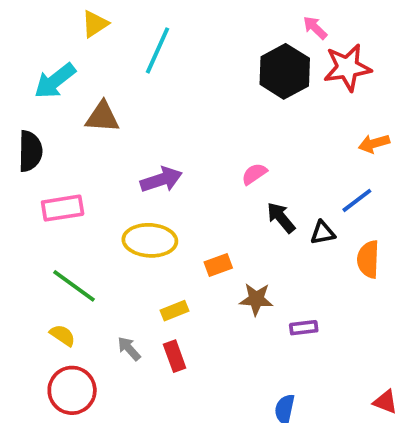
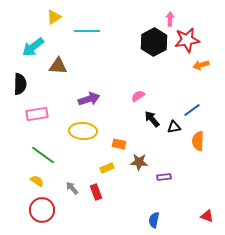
pink arrow: (315, 28) -> (170, 19), turned 48
cyan line: (157, 50) -> (87, 31), turned 65
orange arrow: (374, 144) -> (201, 65), moved
orange rectangle: (218, 265) -> (119, 144), turned 32
yellow rectangle: (175, 311) -> (107, 168), moved

